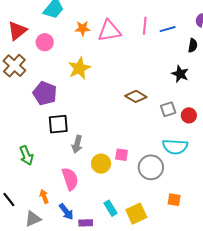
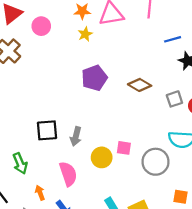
blue line: (168, 29) -> (173, 39), moved
yellow star: (79, 68) -> (85, 34), moved, size x0.6
purple pentagon: (45, 93) -> (94, 78), moved, turned 30
black square: (58, 124) -> (47, 130), moved
green arrow: (26, 155) -> (20, 163), moved

